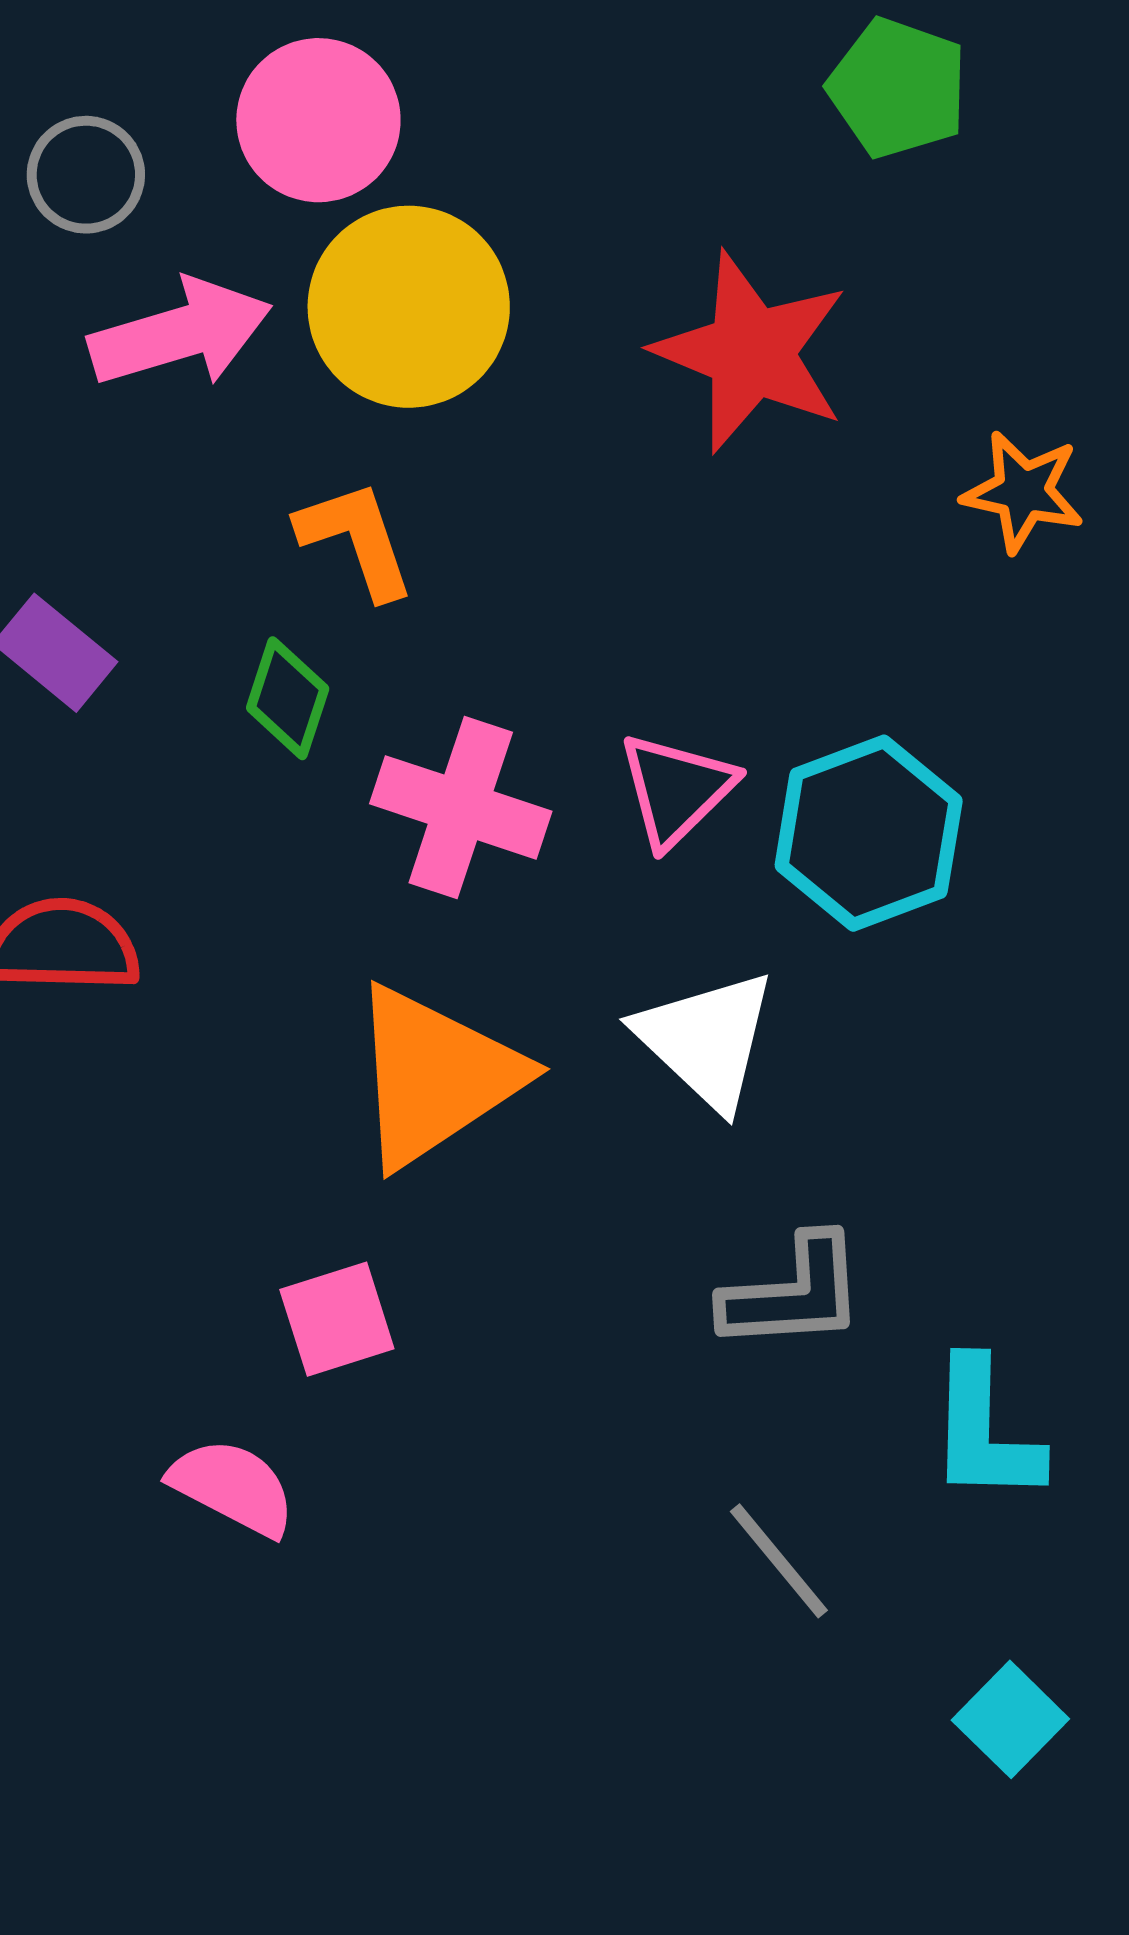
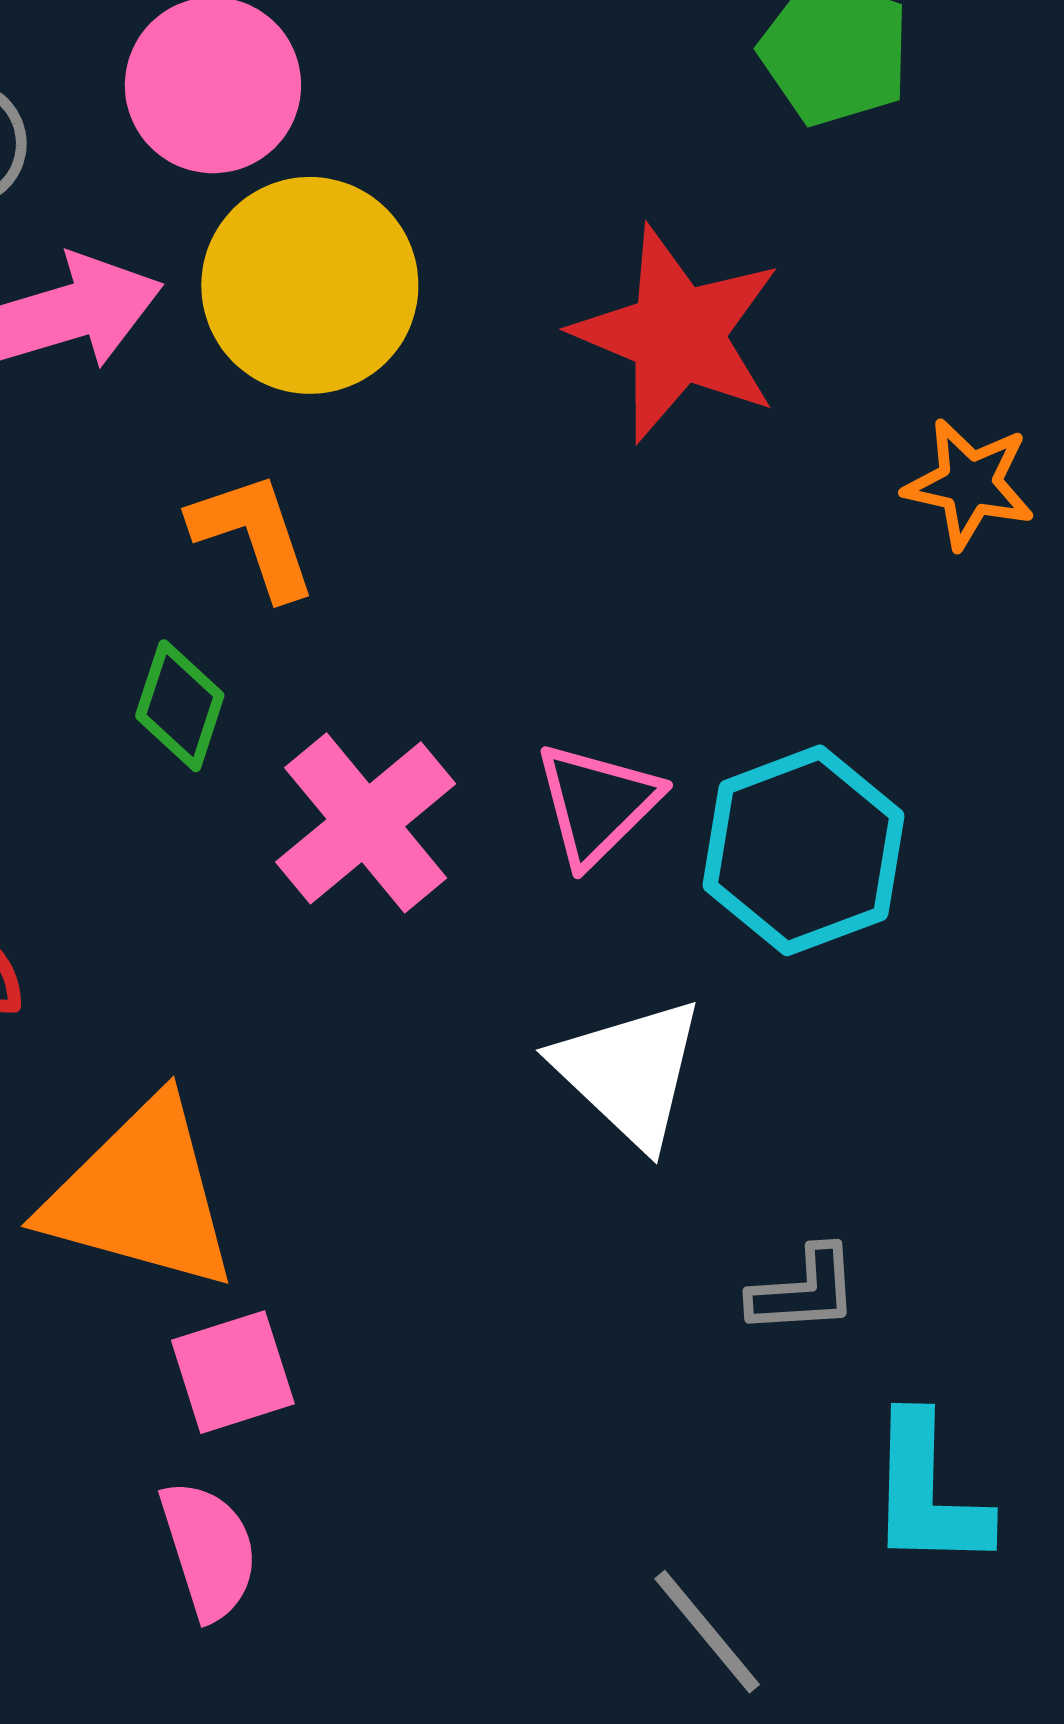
pink cross: (461, 807) -> (366, 823), turned 32
orange triangle: (435, 1076) -> (141, 1195), moved, turned 49
gray L-shape: (793, 1293) -> (804, 1291), moved, size x0.7
pink semicircle: (233, 1487) -> (209, 1550), moved, turned 45

